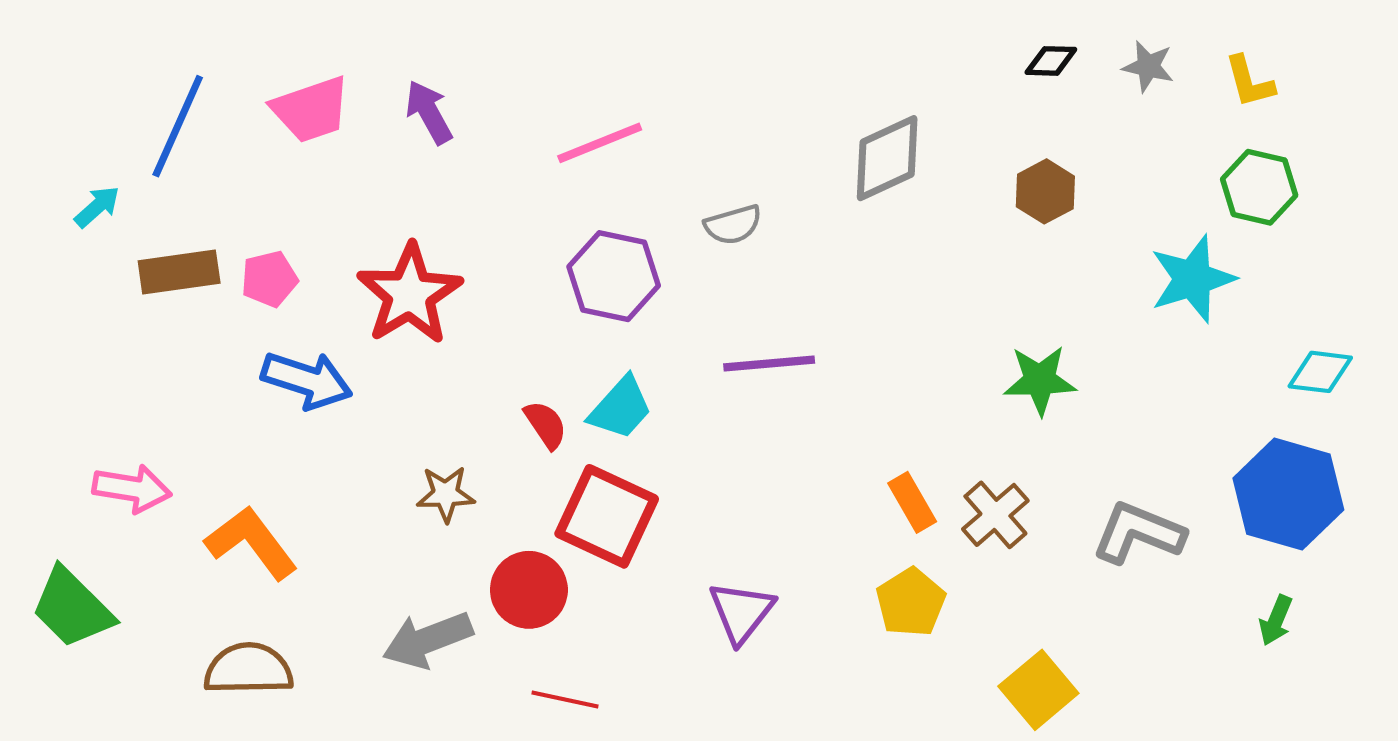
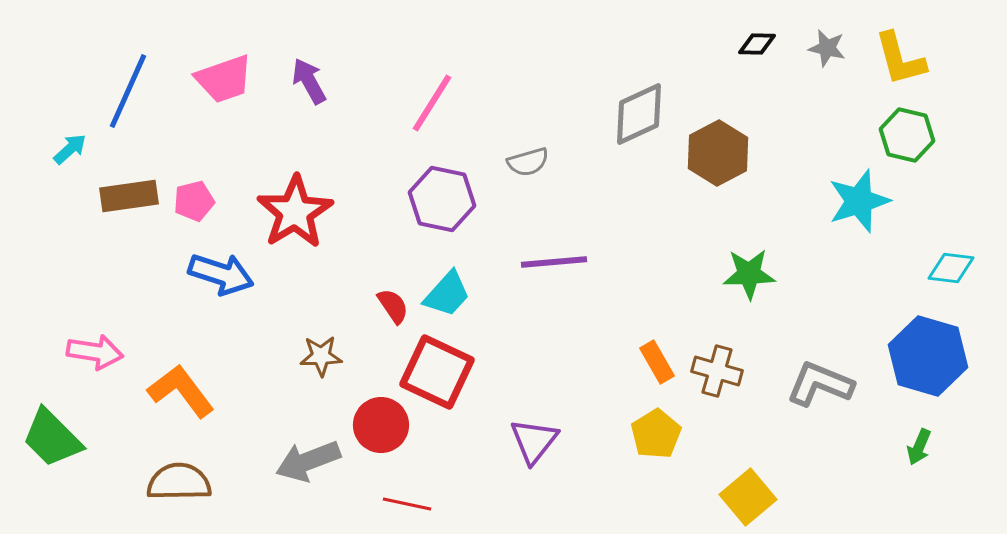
yellow L-shape: (1249, 82) -> (900, 59), size x1.4
pink line: (600, 143) -> (432, 103), turned -36
brown hexagon: (1045, 191) -> (718, 153), moved, size x1.4
brown cross: (995, 515) -> (717, 371), turned -33

